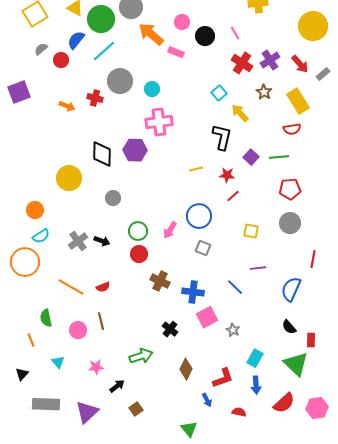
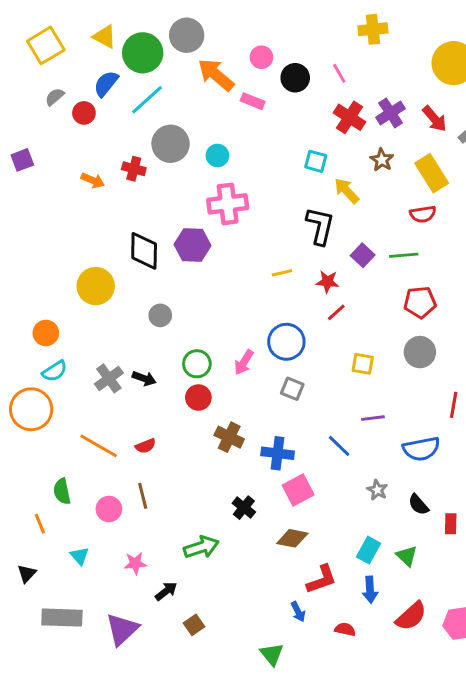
purple square: (19, 92) -> (22, 160), size x0.7
cyan square: (219, 93) -> (316, 161), turned -35
blue semicircle: (291, 289) -> (421, 449), turned -125
gray star: (233, 330) -> (377, 490), moved
green triangle: (296, 364) -> (407, 556), moved, size x0.6
brown diamond: (186, 369) -> (292, 538), moved, turned 75

